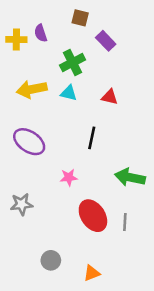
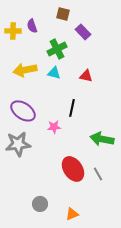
pink star: (69, 177) -> (54, 127), moved
gray star: (21, 204) -> (18, 144), moved, size x1.4
gray line: (125, 222) -> (98, 174), turned -32

